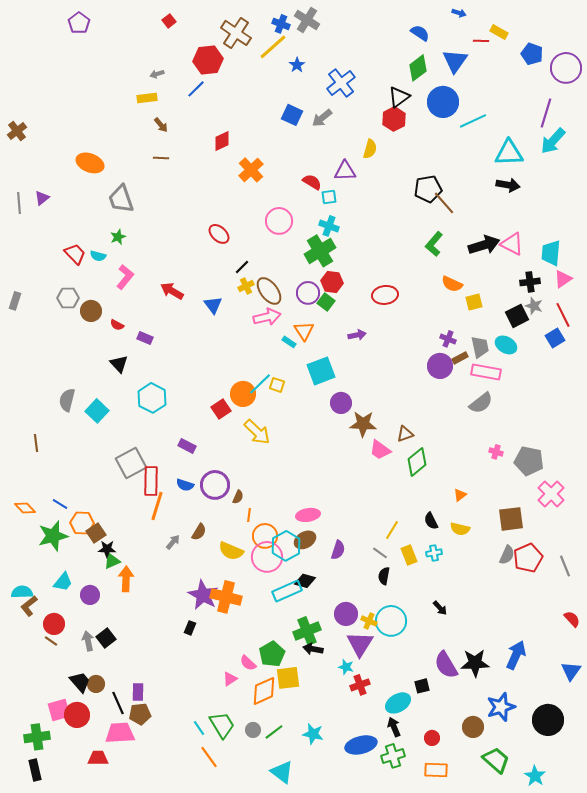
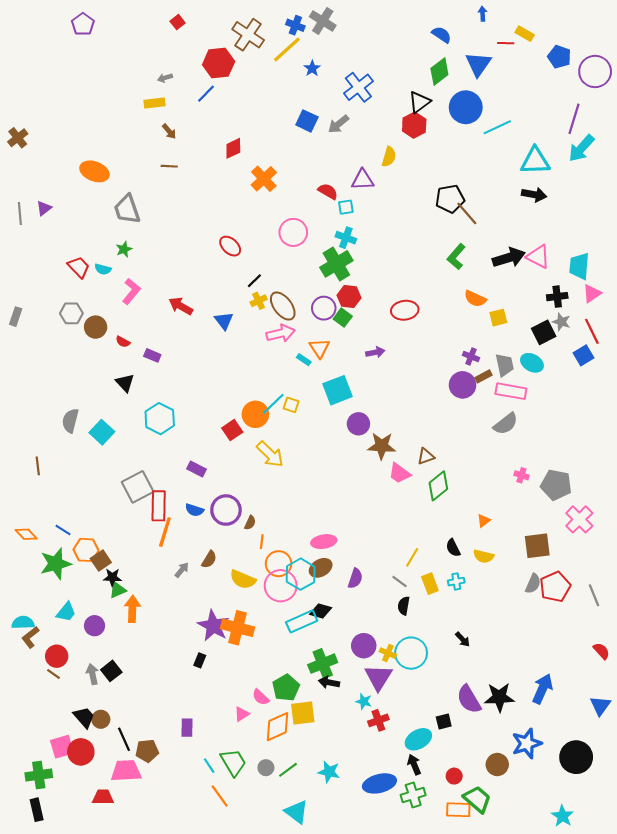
blue arrow: (459, 13) -> (483, 14), turned -112
purple rectangle: (138, 692) -> (187, 728), moved
green trapezoid: (496, 760) -> (477, 799), moved

